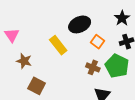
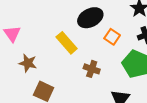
brown cross: (93, 67) -> (92, 69), moved

